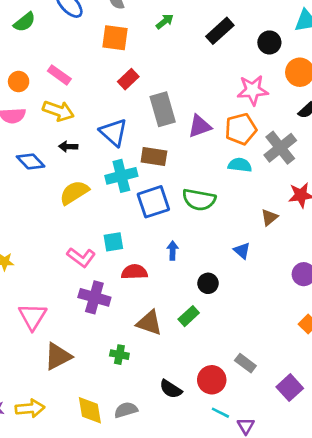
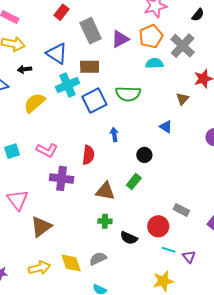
cyan square: (113, 242) -> (12, 151), moved
red semicircle: (134, 272) -> (88, 155), turned 108
green cross: (119, 355) -> (105, 221), moved
yellow arrow: (30, 408) -> (39, 268), moved

